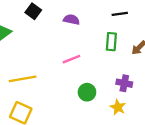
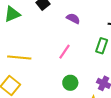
pink line: (71, 59) -> (65, 52), turned -49

